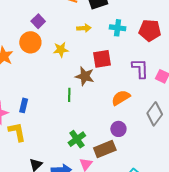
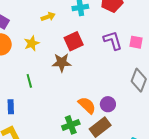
green line: (69, 95) -> (29, 81), moved
orange semicircle: (121, 98) -> (87, 105), moved, turned 90
green cross: (77, 139) -> (71, 125), turned 30

